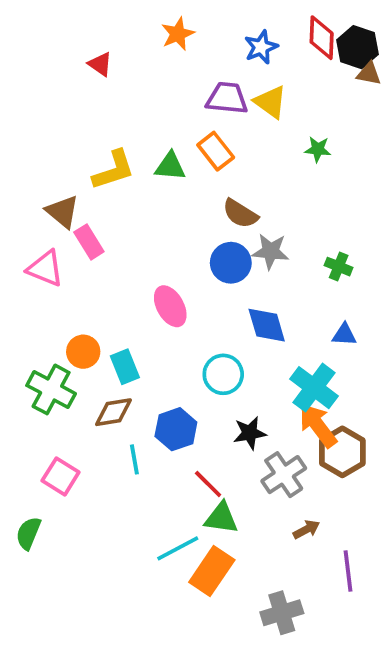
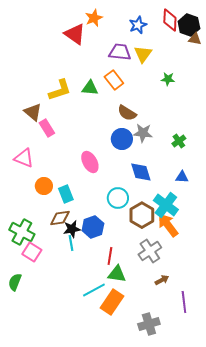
red triangle: (100, 64) -> (75, 34), moved, size x1.6
yellow triangle: (270, 102) -> (143, 54), turned 30
green cross: (339, 267) -> (179, 141), turned 32
pink triangle: (45, 268) -> (24, 158), moved
green cross: (51, 389) -> (22, 232), moved
black star: (250, 433) -> (72, 229), moved
brown hexagon: (342, 452) -> (142, 215), moved
red line: (208, 484) -> (110, 256), turned 54

